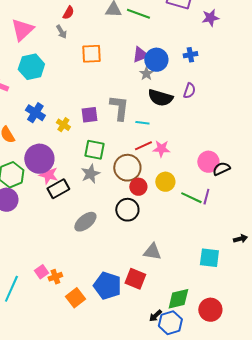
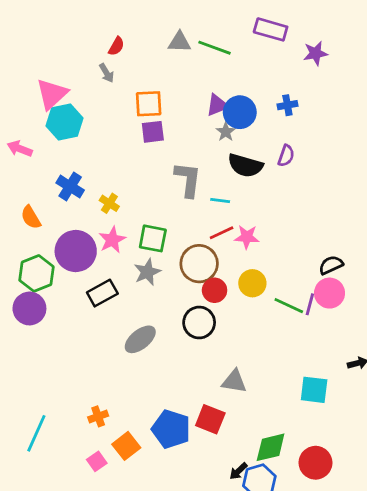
pink triangle: (22, 30) -> (52, 94), moved
purple square: (89, 115) -> (153, 132), moved
pink circle: (208, 162) -> (330, 293), moved
pink star: (48, 175) -> (112, 240), moved, turned 30
pink square: (41, 272) -> (97, 461), moved

